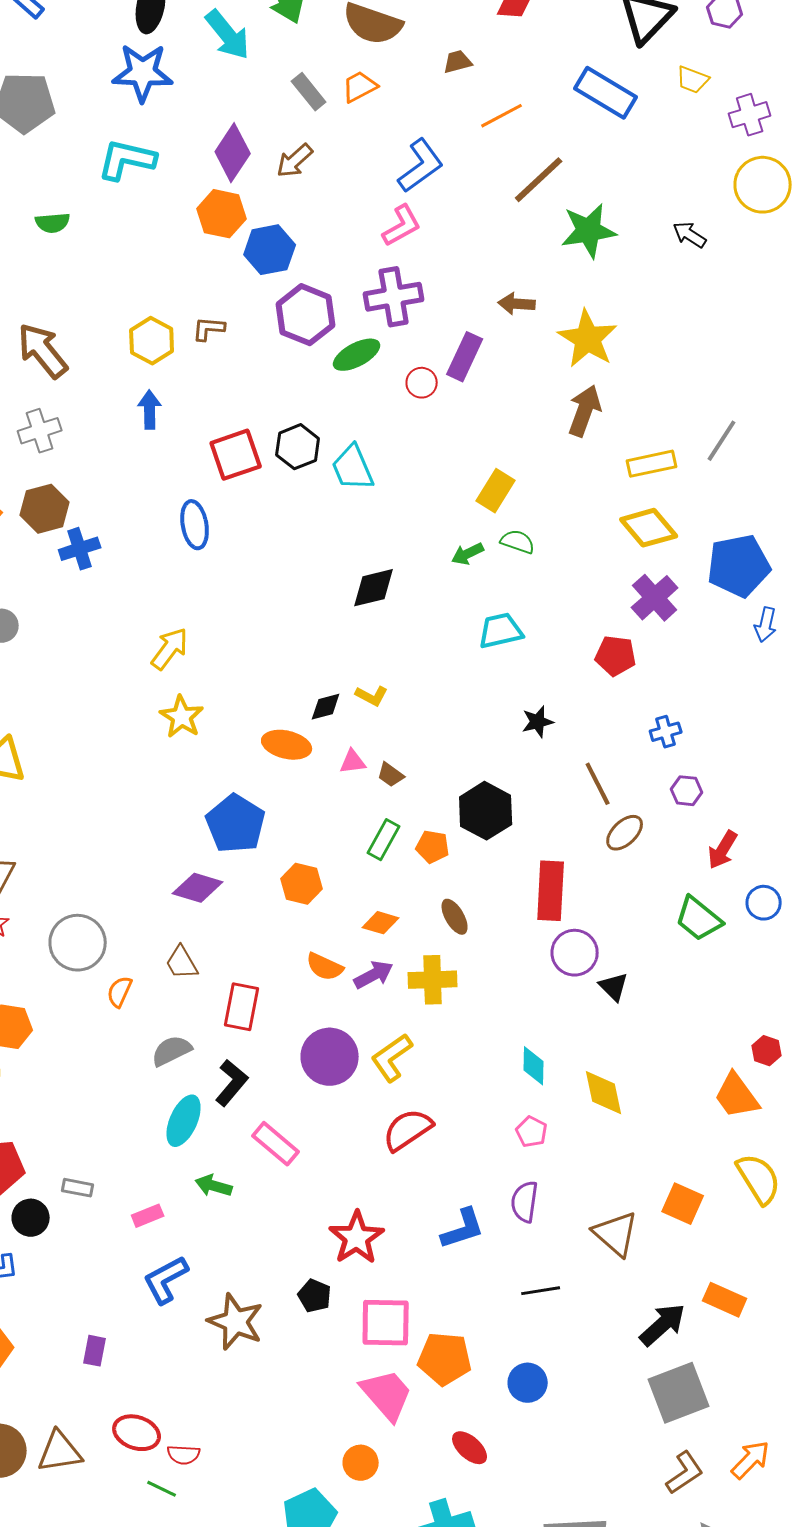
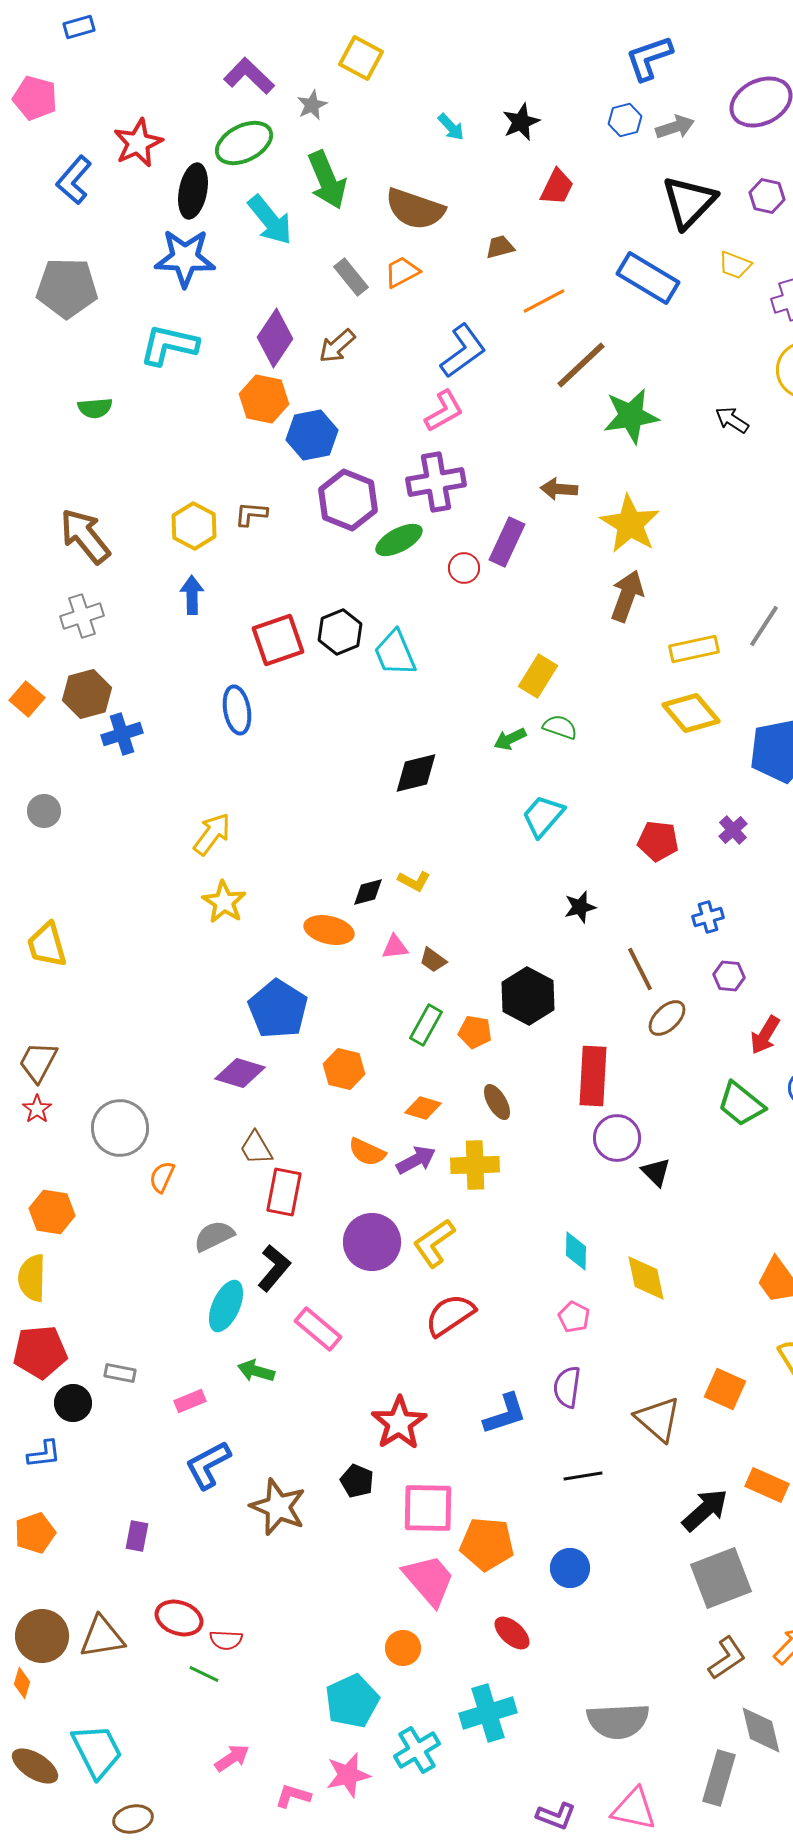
purple cross: (655, 598) -> (733, 830), moved, size x0.6
cyan trapezoid: (501, 631) -> (543, 816), turned -36
brown trapezoid: (182, 963) -> (256, 1148), moved

